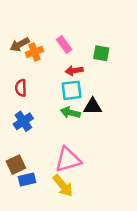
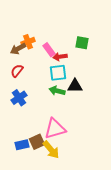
brown arrow: (20, 45) -> (18, 49), moved
pink rectangle: (64, 45) -> (49, 50), moved
red semicircle: (21, 88) -> (17, 71), turned 40
brown square: (16, 165) -> (37, 142), moved

